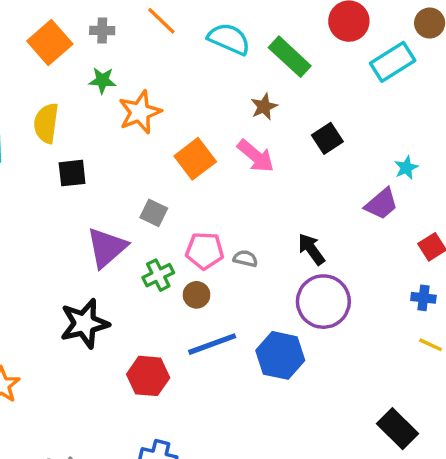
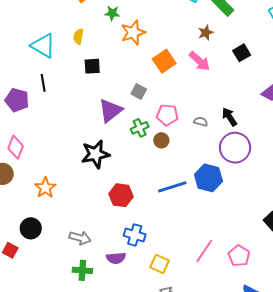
yellow semicircle: (46, 123) -> (78, 36), size x0.7
gray semicircle: (245, 259) -> (201, 122), moved
blue line: (212, 344) -> (172, 187), moved
red hexagon: (148, 376) -> (121, 195), moved

